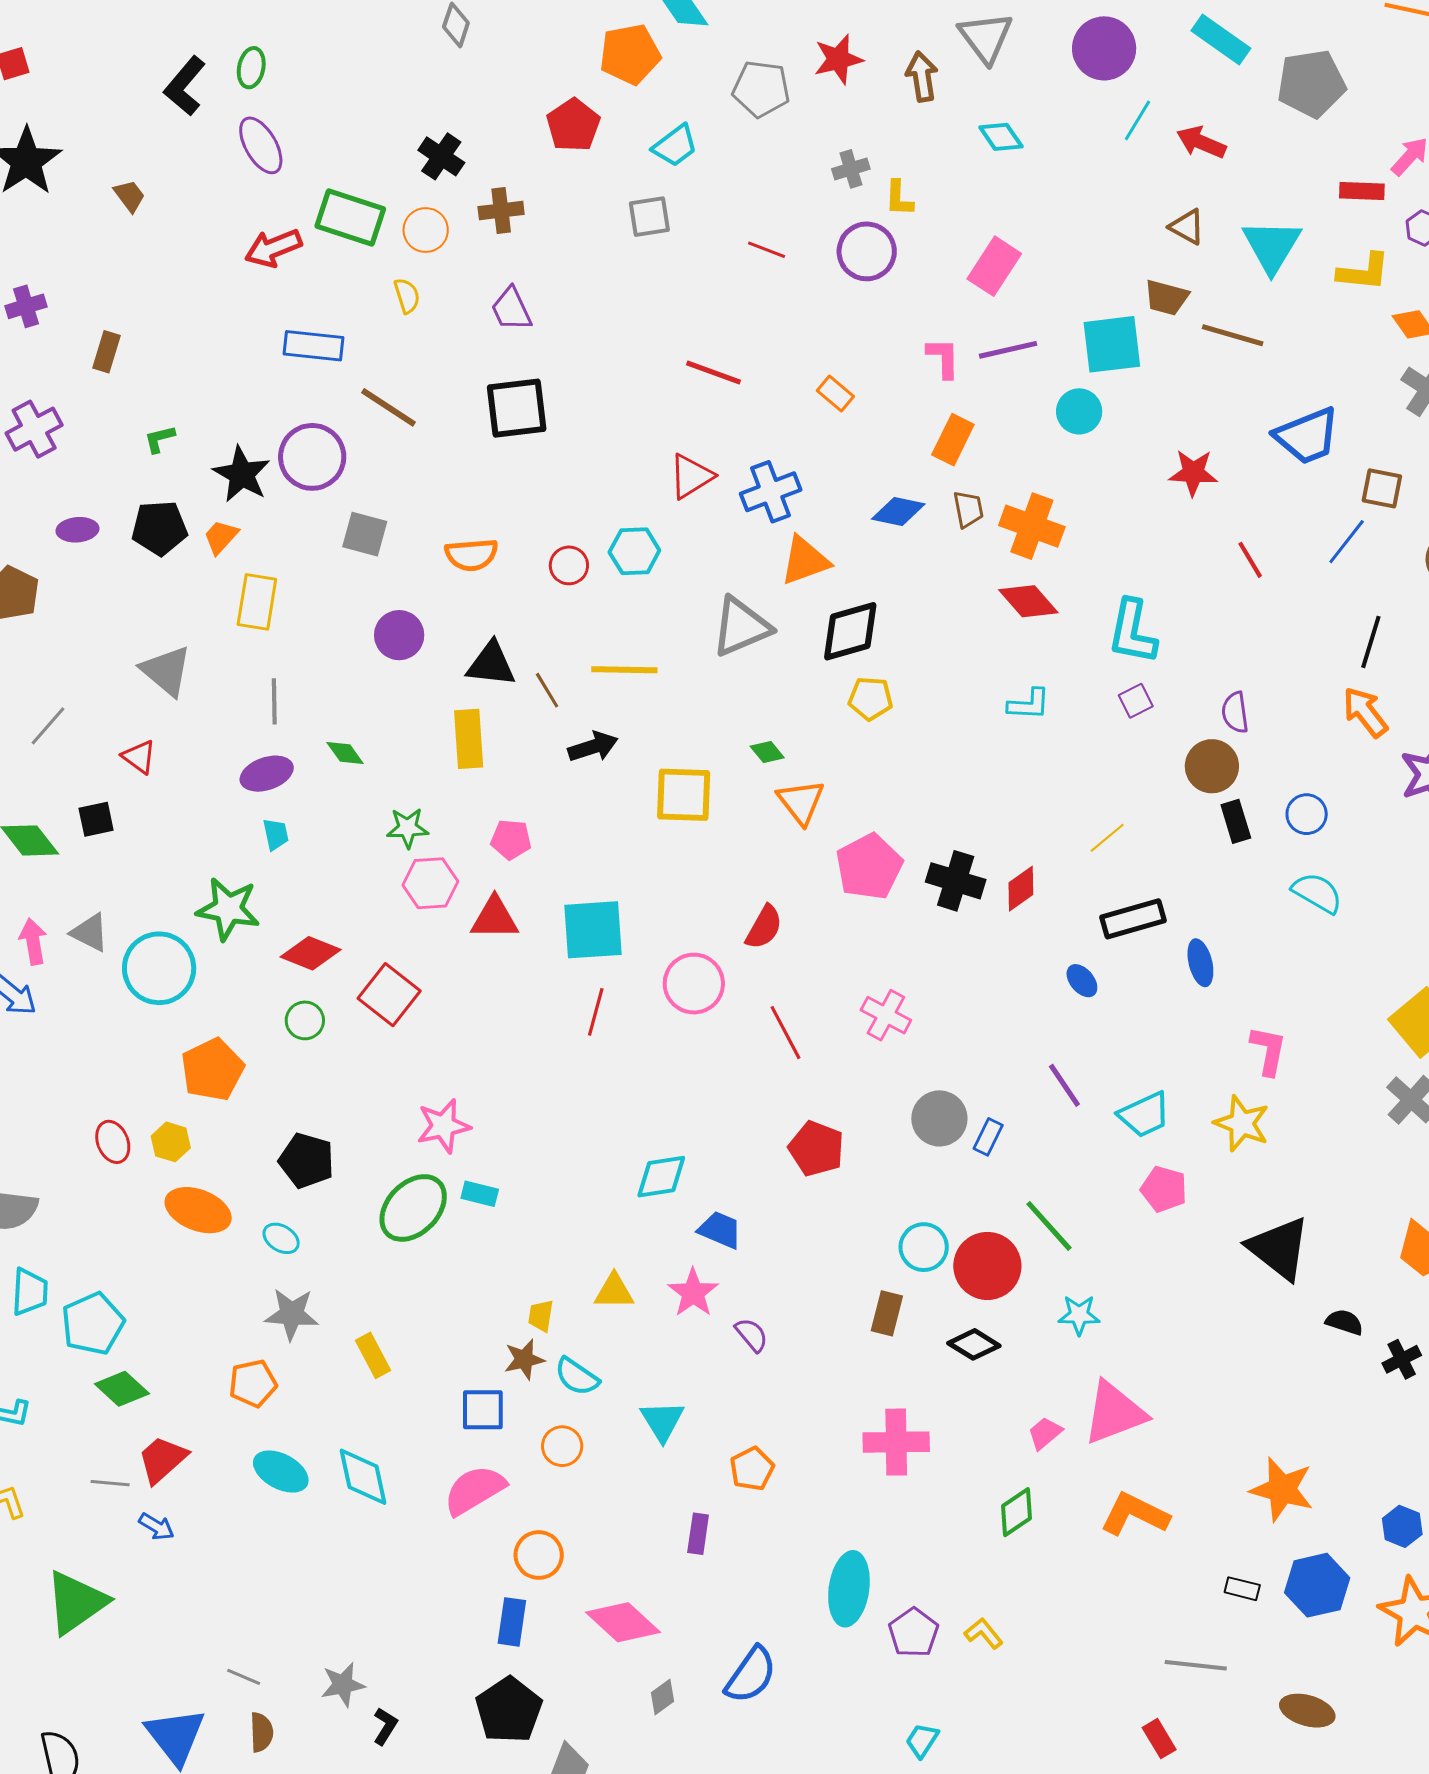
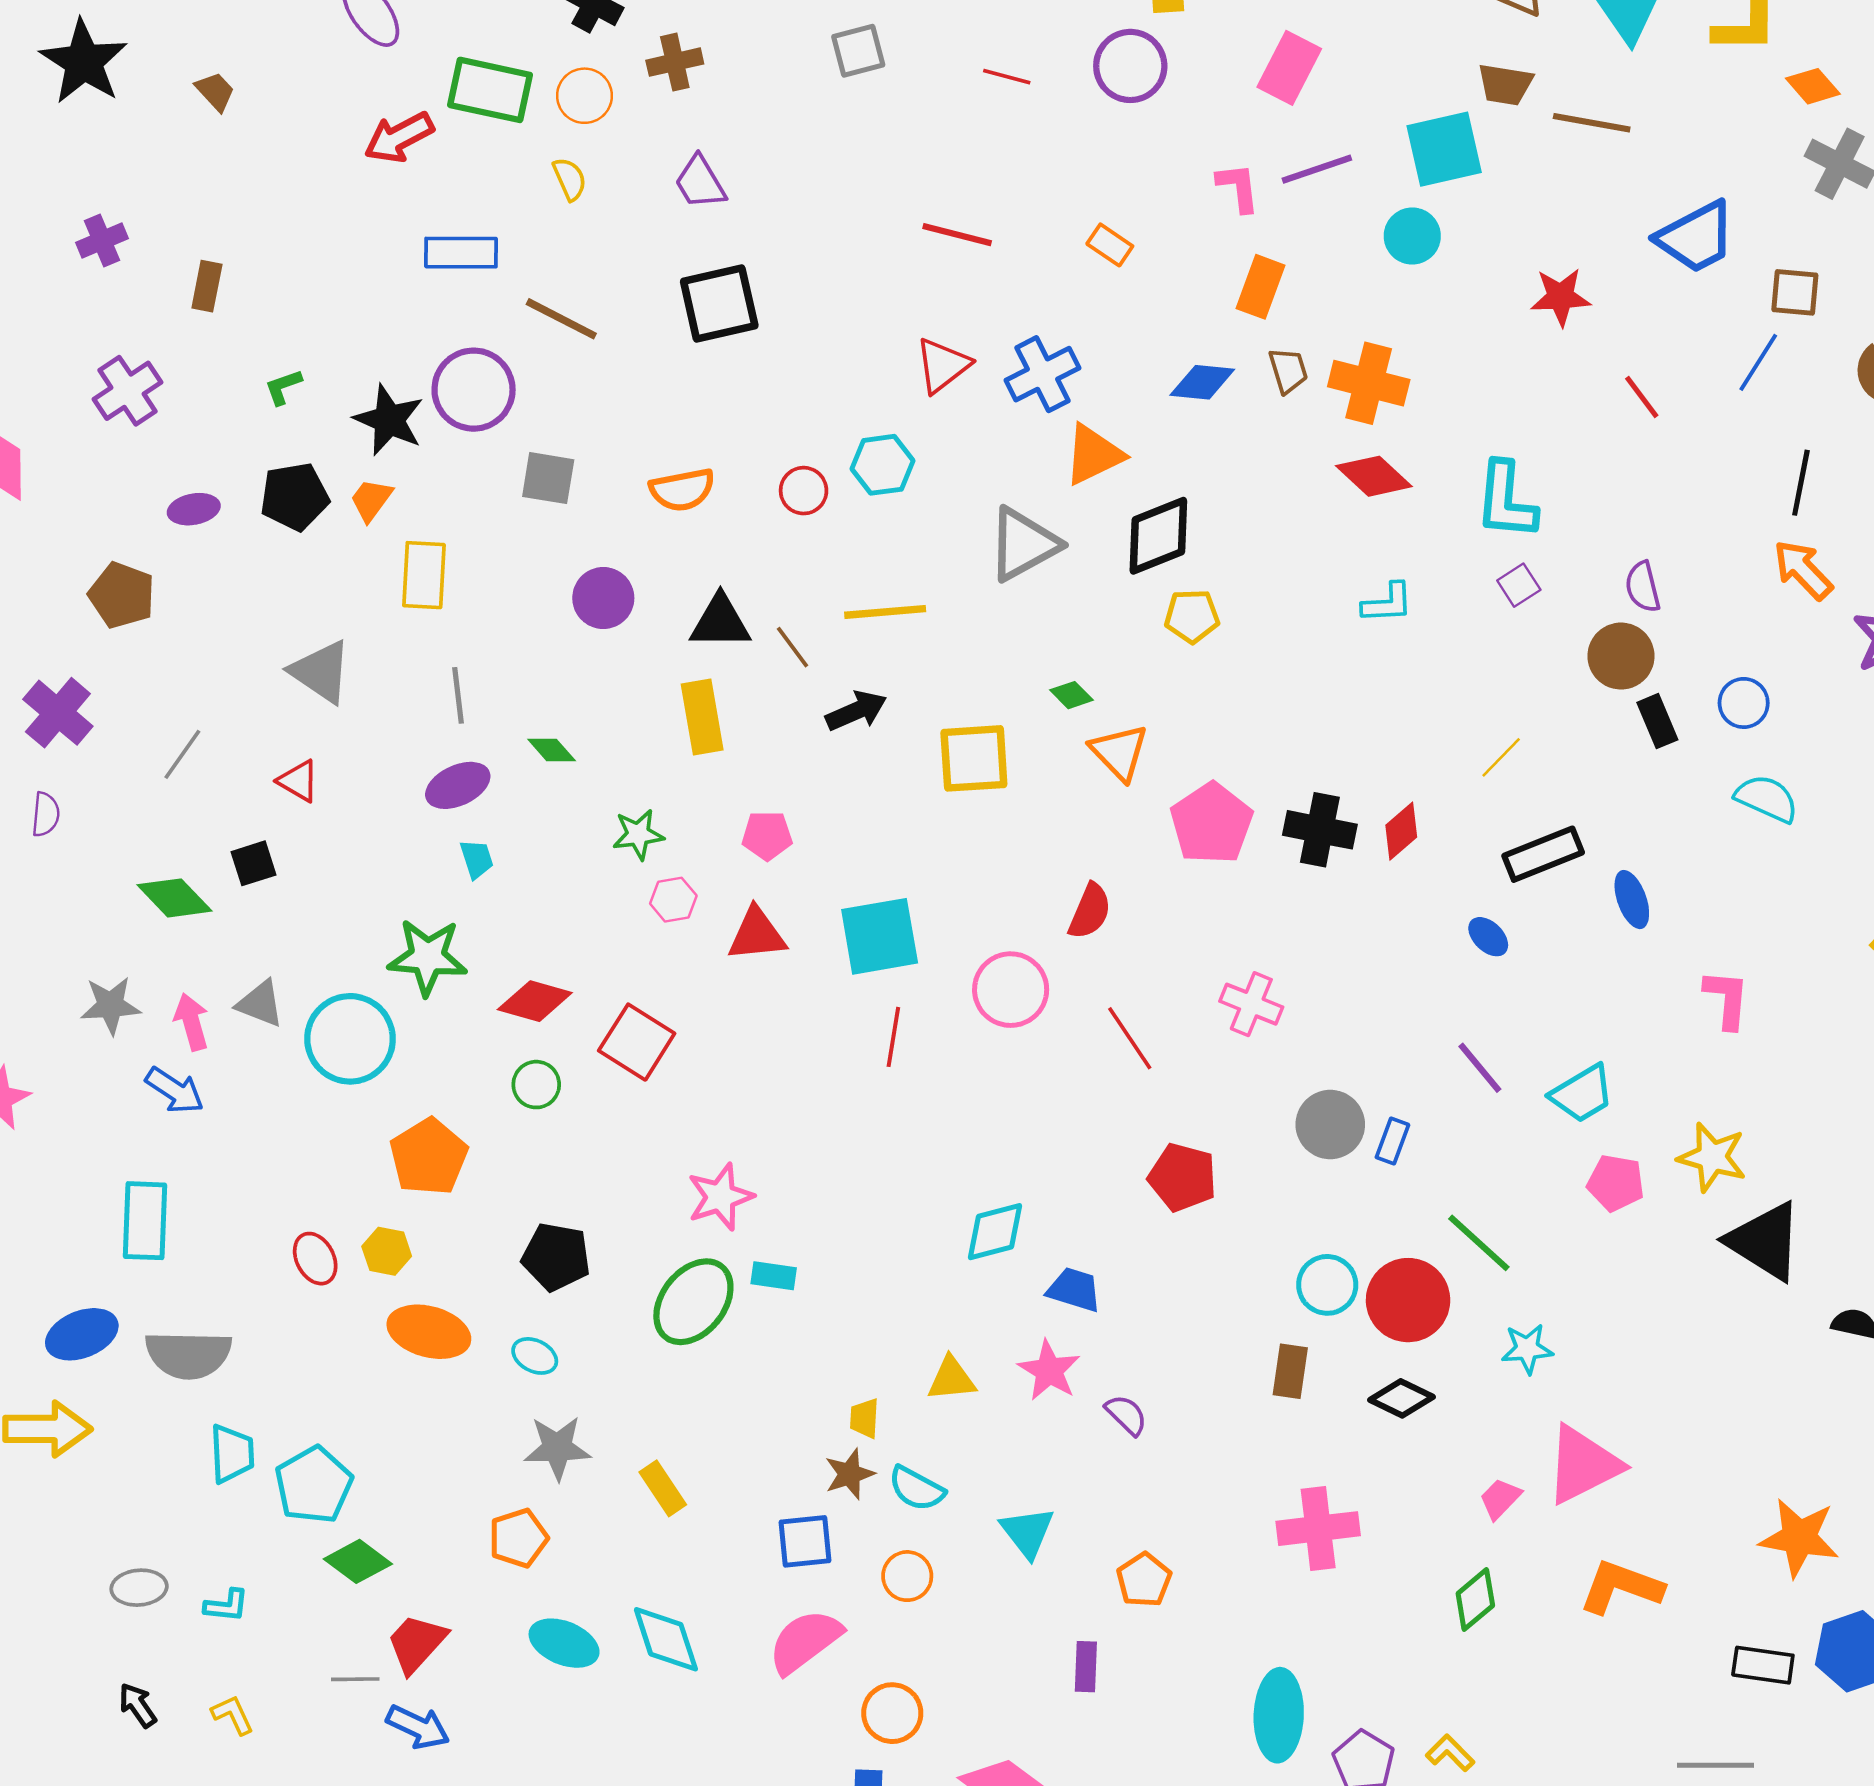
pink hexagon: (430, 883) -> (673, 900), size x0.7
yellow star: (1242, 1123) -> (1712, 1157), moved
blue arrow: (157, 1527) -> (418, 1727), size x1.4
black rectangle: (1242, 1589) -> (1763, 1665), size x1.4

